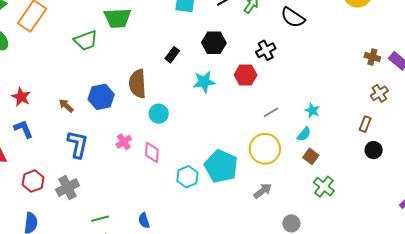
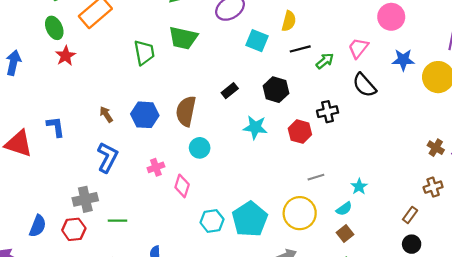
green trapezoid: (86, 41) -> (144, 52), turned -95
red star: (21, 97) -> (66, 56), moved
red hexagon: (33, 181) -> (74, 229), moved
green line: (100, 219) -> (118, 221), moved

